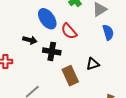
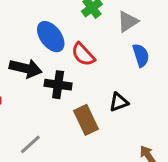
black arrow: (30, 40) -> (26, 68), size x1.5

